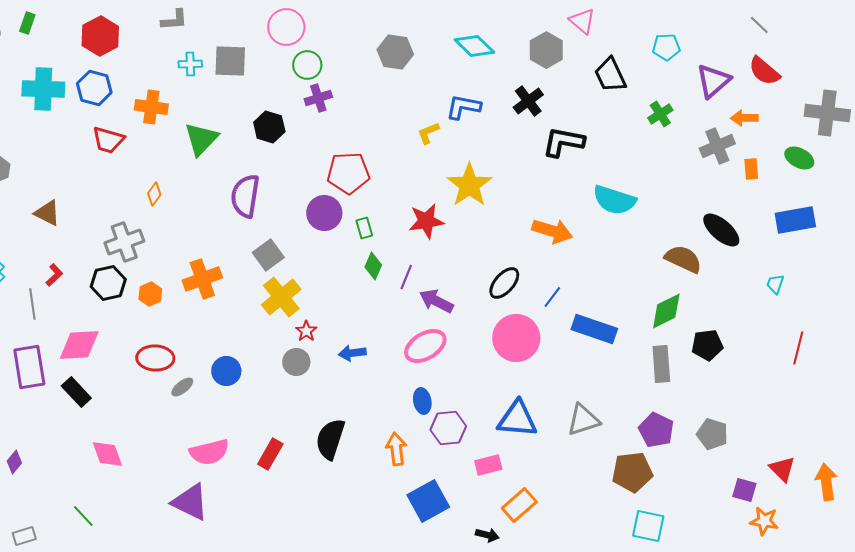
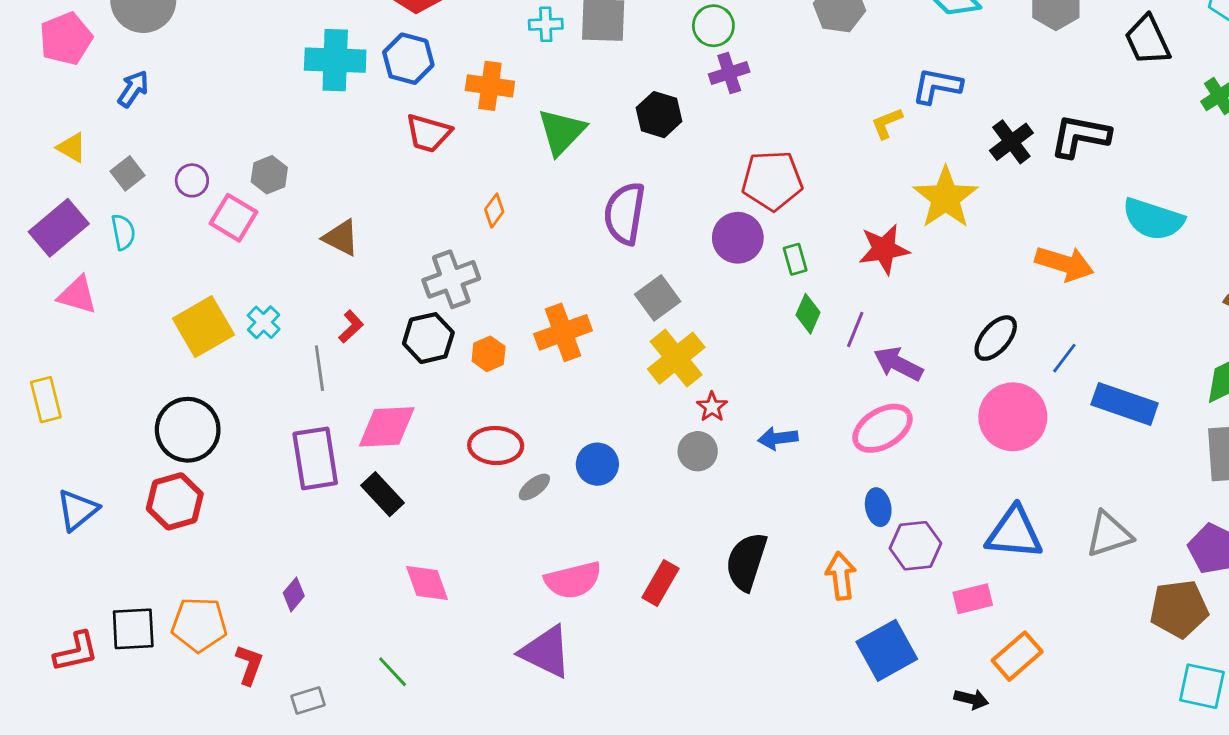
black cross: (528, 101) -> (1011, 142), moved

